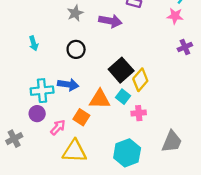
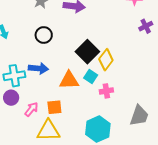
orange square: (81, 117) -> (54, 107), moved, turned -35

